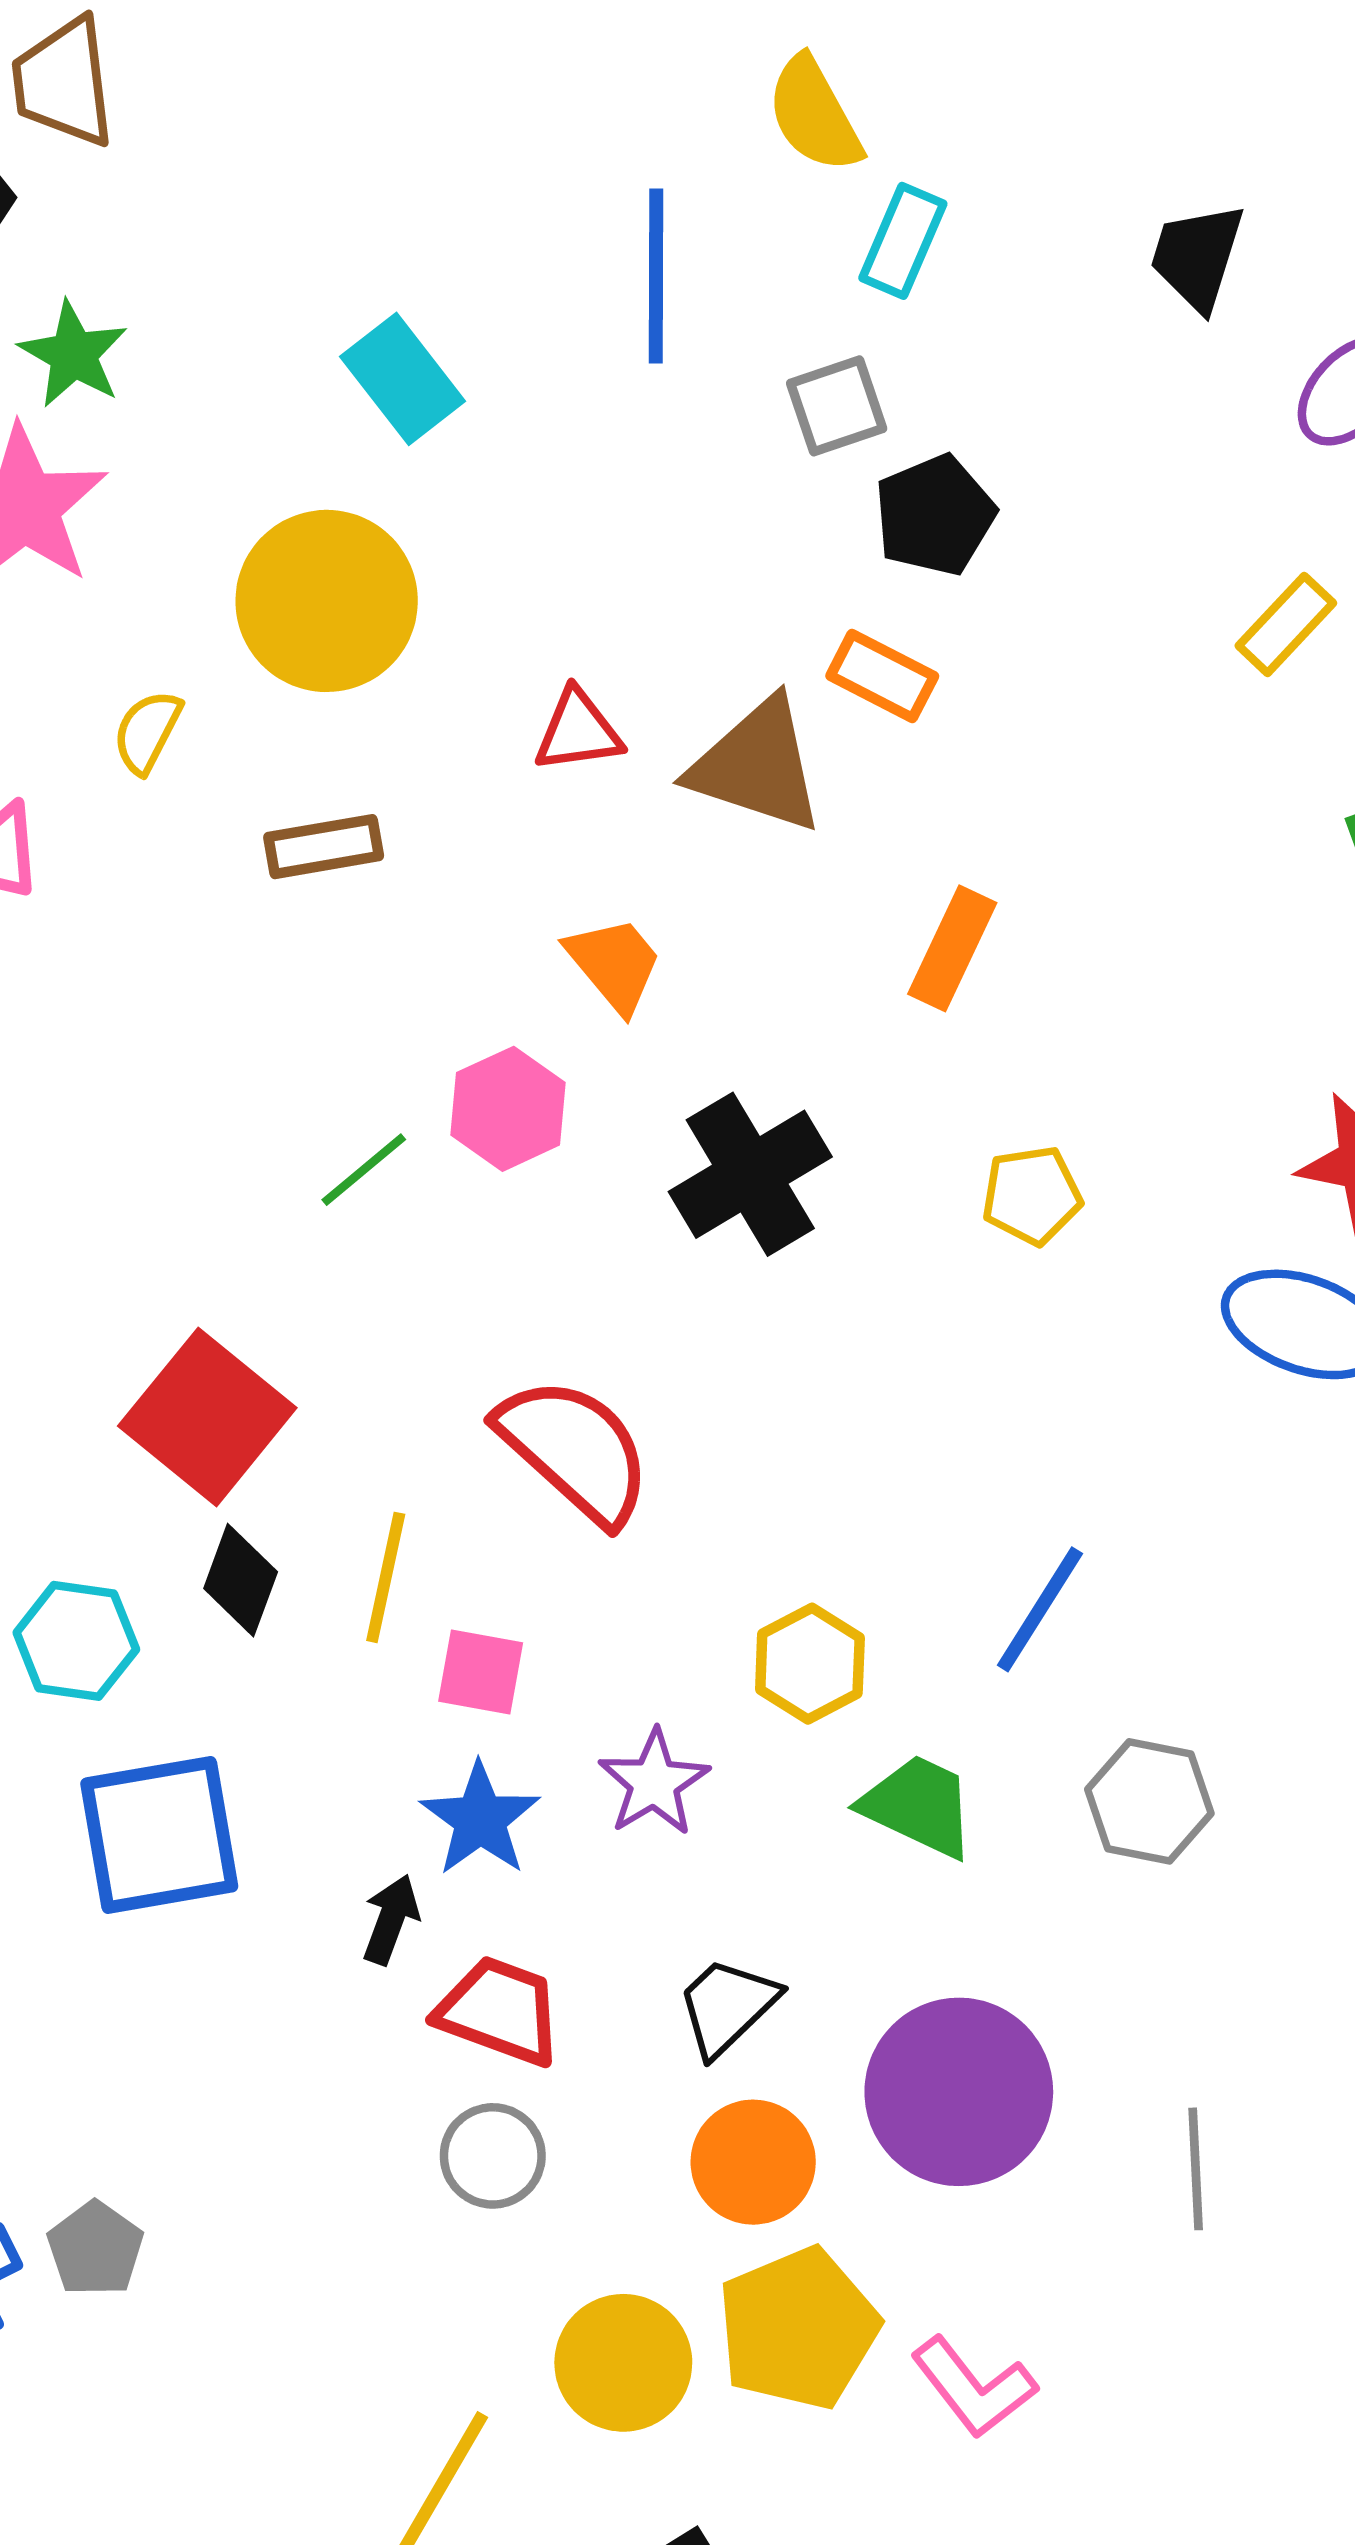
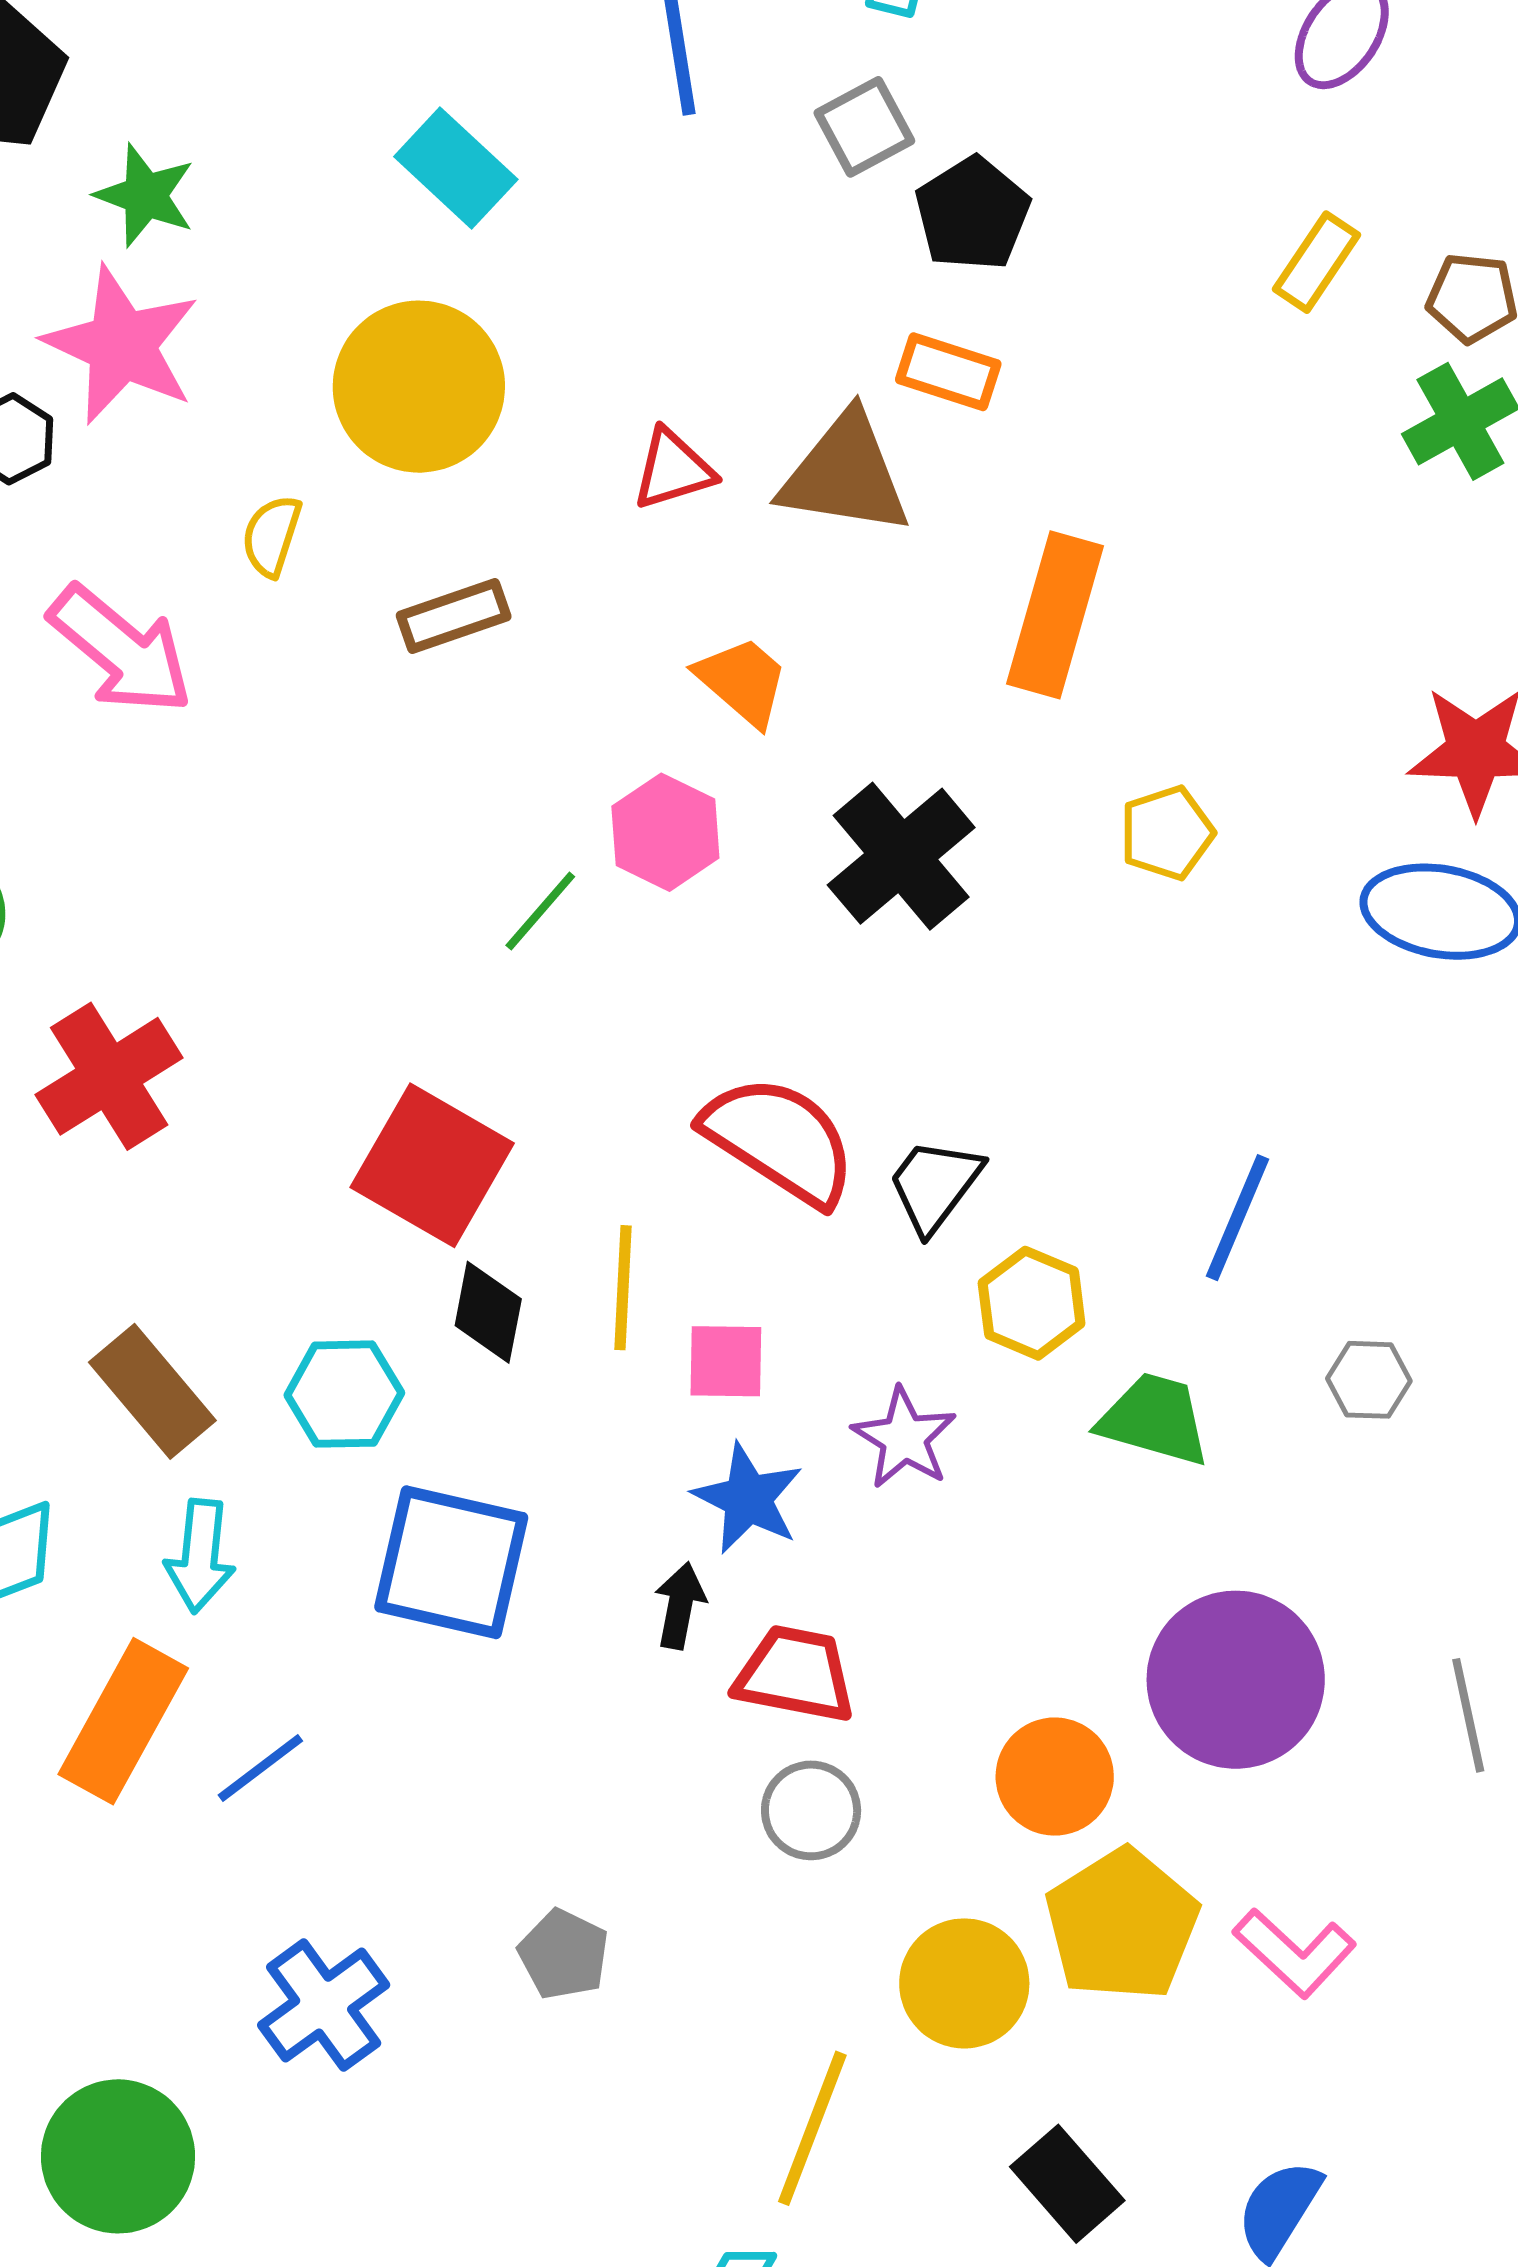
orange rectangle: (952, 948) -> (1055, 615), size x1.4
gray hexagon: (1149, 1801) -> (1369, 1380), size x0.7
blue square: (159, 1835) -> (451, 1562), turned 32
black trapezoid: (727, 2006) -> (935, 1185), moved
gray pentagon: (95, 2249) -> (564, 1954), moved

